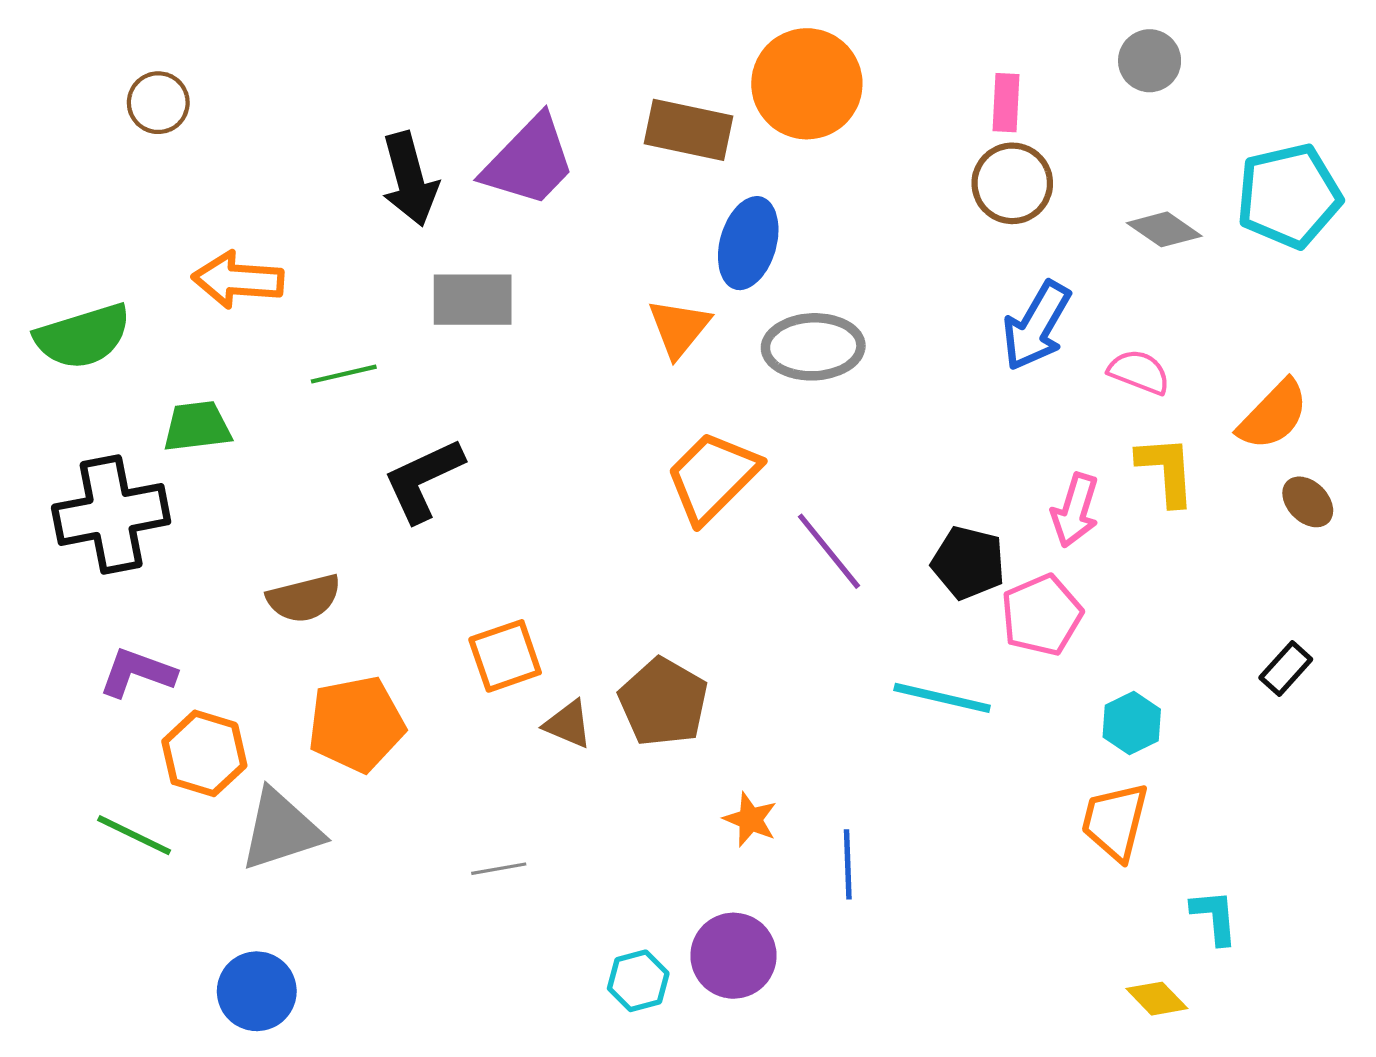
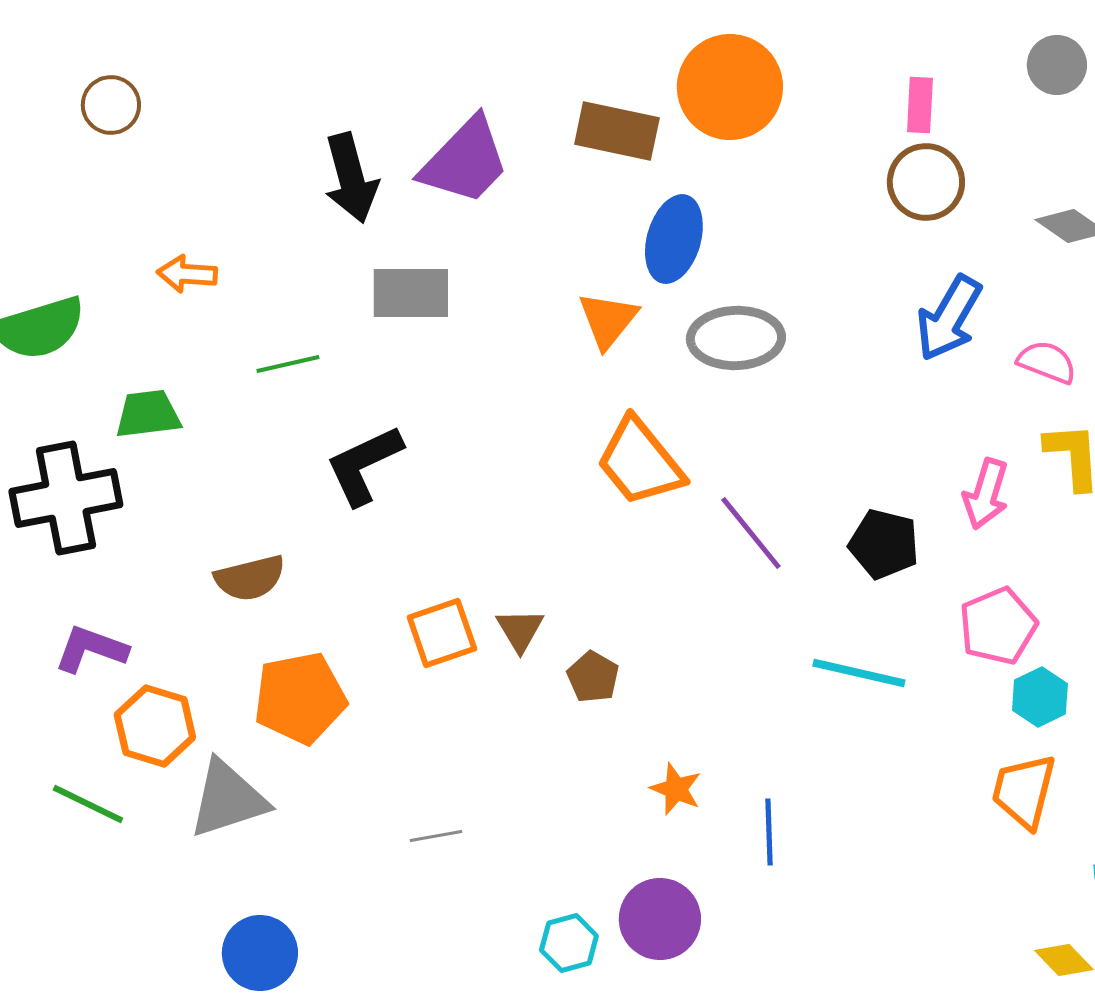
orange arrow: (238, 280) -> (187, 274), size x0.7
orange trapezoid: (713, 477) -> (640, 462), turned -84
pink pentagon: (1042, 615) -> (998, 626), moved
brown pentagon: (663, 702) -> (593, 677), size x0.6
brown triangle: (568, 724) -> (520, 630), moved, turned 36
blue circle: (257, 991) -> (260, 953), moved

